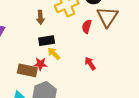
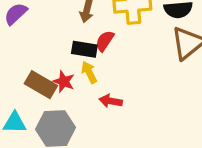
red semicircle: (87, 26) -> (105, 41), moved
red arrow: (90, 63) -> (111, 101), moved, turned -64

